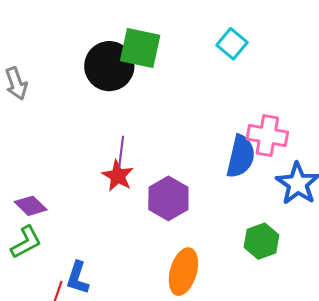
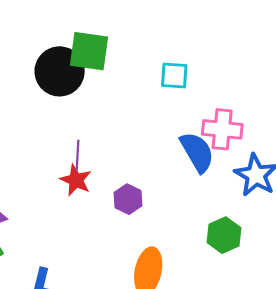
cyan square: (232, 44) -> (174, 75), moved, turned -32
blue semicircle: (241, 156) -> (197, 152), turned -39
purple hexagon: (168, 198) -> (128, 199), size x0.7

